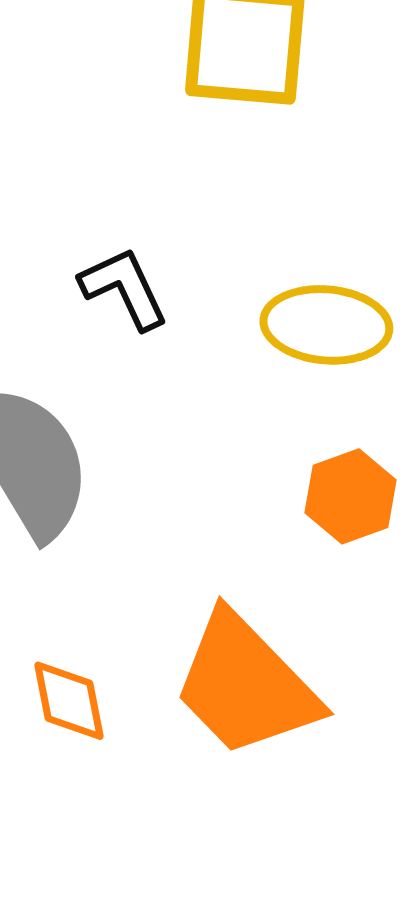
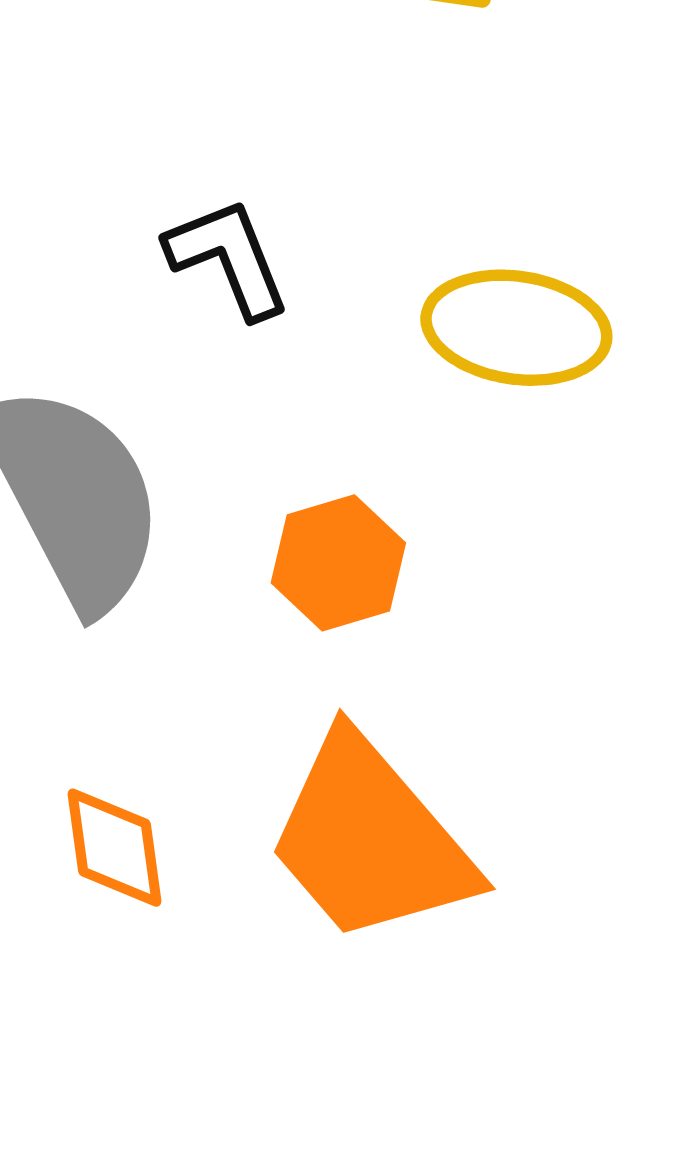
orange hexagon: (350, 496) -> (338, 563), moved

